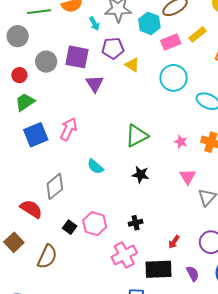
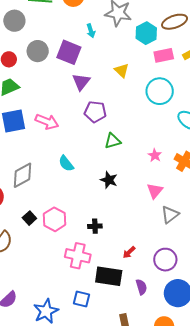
cyan arrow: (94, 24) -> (91, 31), moved
purple pentagon: (113, 48) -> (95, 112), moved
pink arrow: (69, 129) -> (47, 122), turned 75
green triangle: (137, 136) -> (113, 141), size x0.7
pink cross: (124, 255) -> (78, 256), turned 30

